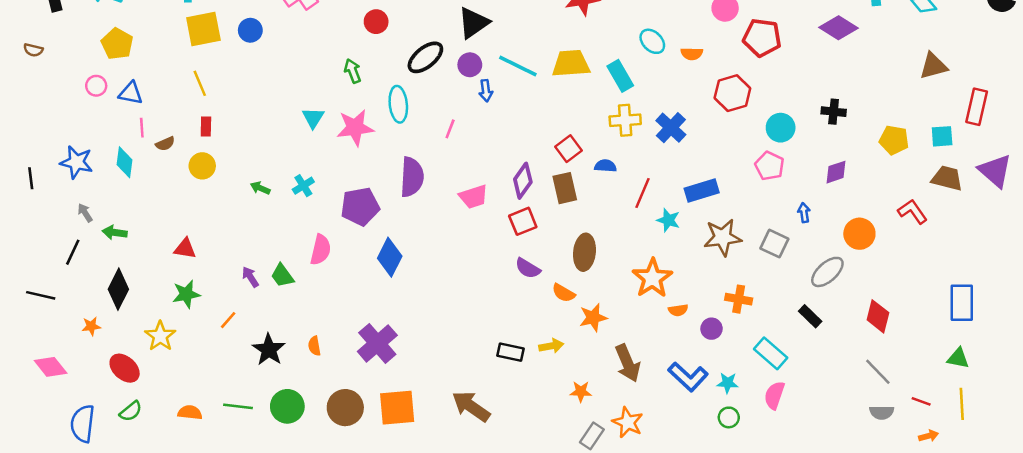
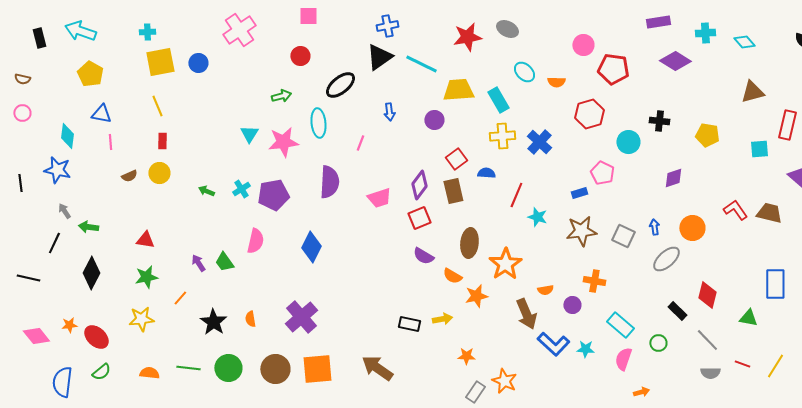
purple circle: (470, 65) -> (434, 120), moved
cyan line: (518, 66) -> (421, 64), moved
green arrow: (353, 71) -> (281, 96), turned 96
pink circle: (96, 86) -> (22, 113), moved
black cross: (834, 112) -> (659, 121), moved
yellow pentagon: (894, 140) -> (707, 135), moved
brown semicircle: (165, 144) -> (129, 176), moved
cyan diamond: (125, 162) -> (67, 136), moved
pink pentagon: (769, 166) -> (602, 173), moved
brown trapezoid: (947, 178) -> (769, 213), moved
blue rectangle: (702, 191) -> (579, 193), moved, size x0.6
purple pentagon: (360, 207) -> (273, 195), moved
blue arrow: (804, 213) -> (654, 227), moved
orange star: (652, 278) -> (505, 264), moved
black rectangle: (810, 316) -> (677, 311), moved
orange star: (91, 326) -> (69, 325), moved
yellow star: (160, 336) -> (141, 319), moved, turned 30
green triangle: (958, 358) -> (748, 318), moved
brown arrow: (628, 363) -> (526, 314), moved
yellow line: (962, 404) -> (775, 366), turned 35
green circle: (729, 417) -> (658, 343), moved
orange arrow: (929, 436) -> (641, 392), moved

